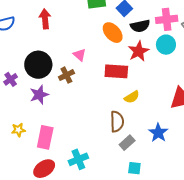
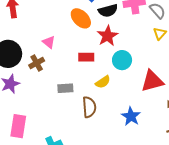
cyan circle: (166, 45) -> (122, 60), moved
red rectangle: (116, 71) -> (86, 57), size x0.7
gray rectangle: (127, 143) -> (65, 88), moved, turned 42

